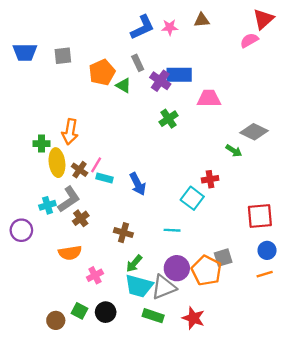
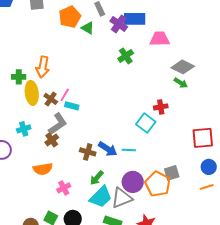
gray diamond: (254, 132) -> (183, 67), moved
blue arrow: (138, 184) -> (108, 149), moved, turned -30
gray L-shape: (69, 199) -> (58, 124), moved
cyan trapezoid: (139, 286) -> (101, 197), turned -60

